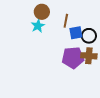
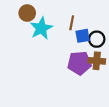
brown circle: (42, 12) -> (27, 13), moved
cyan star: (38, 26) -> (41, 28), size x1.5

